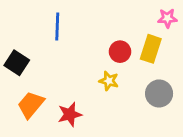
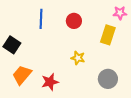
red circle: (120, 52) -> (74, 21), moved
gray circle: (159, 93) -> (108, 79), moved

